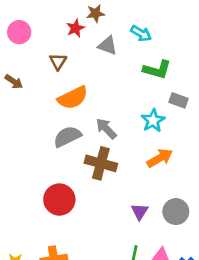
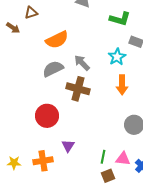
brown triangle: (58, 62) -> (31, 13), moved, turned 40
orange arrow: (160, 158) -> (122, 85), turned 120
purple triangle: (140, 212) -> (68, 146), moved

